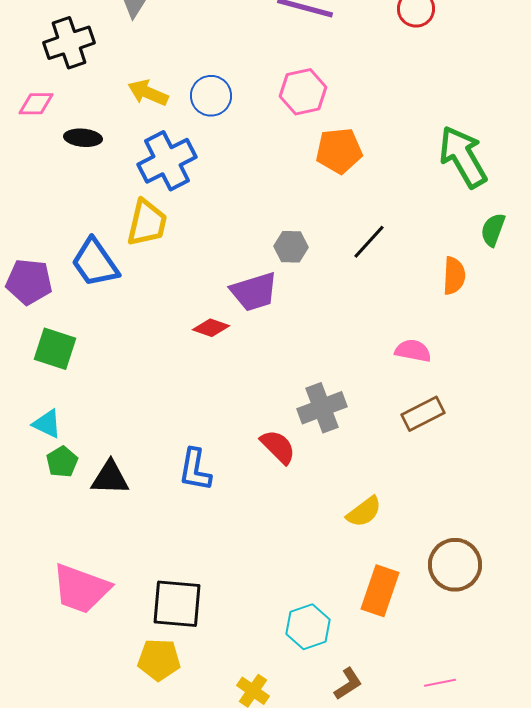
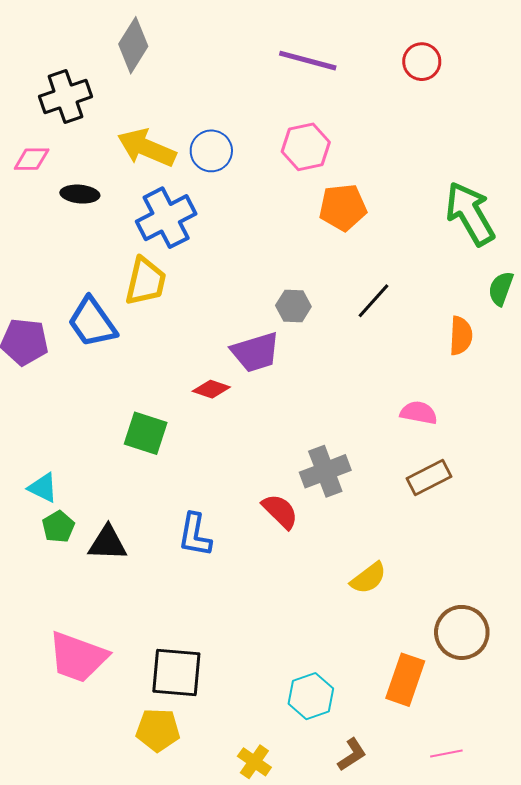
yellow arrow: (148, 93) -> (147, 148), size x1.4
green square: (55, 349) -> (146, 433), moved
orange rectangle: (380, 591) -> (405, 680), moved

